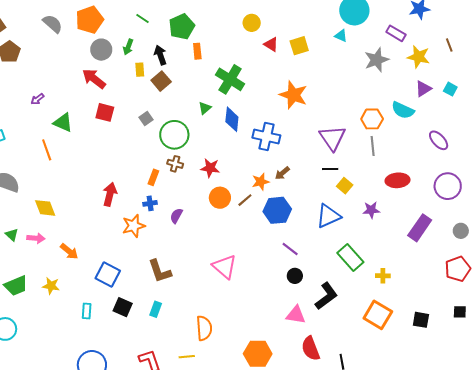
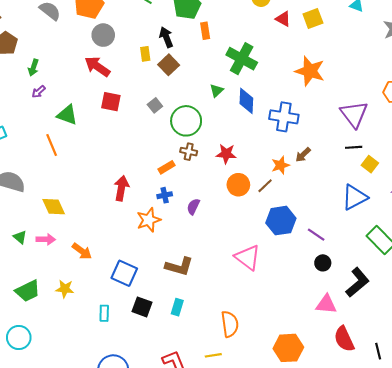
green arrow: (128, 47) -> (33, 68), moved
orange rectangle: (153, 177) -> (167, 167), turned 42
blue hexagon: (277, 210) -> (281, 221), moved
brown L-shape: (160, 271) -> (179, 266), turned -52

